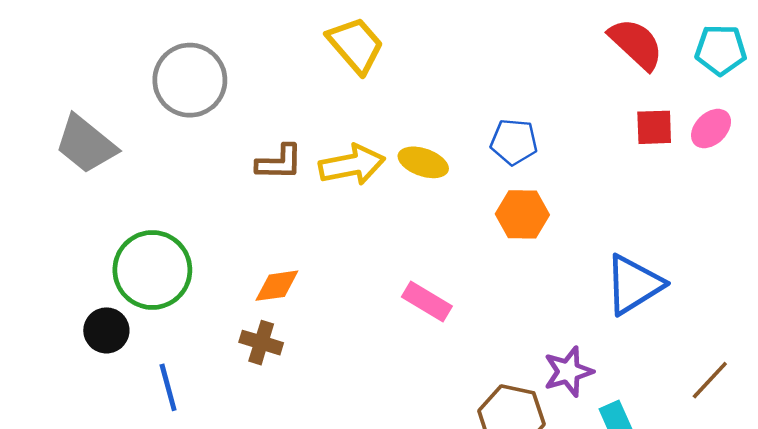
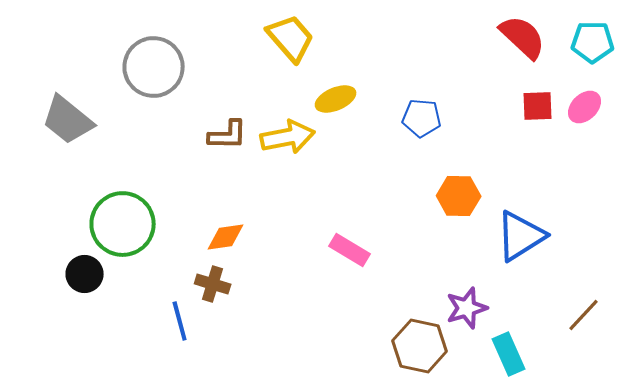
yellow ellipse: (423, 162) -> (336, 99), moved, turned -42
orange hexagon: (522, 214) -> (459, 196), moved
blue line: (168, 387) -> (180, 321), moved

